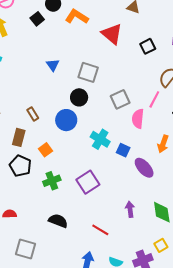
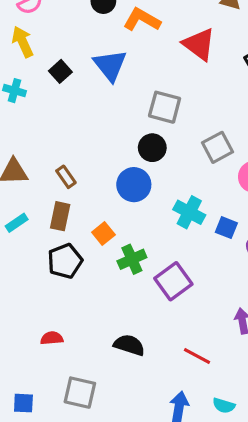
black square: (37, 19) -> (60, 71), moved
blue triangle: (53, 65) -> (110, 65), moved, size x1.6
brown rectangle: (33, 114) -> (66, 177), moved
black pentagon: (20, 166) -> (65, 261), turned 30
green cross: (52, 181) -> (132, 259), moved

